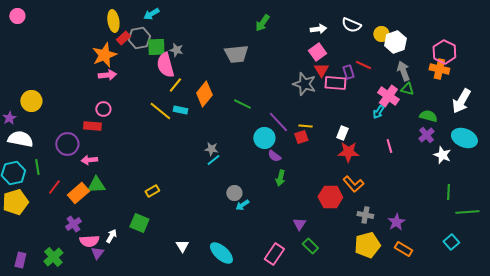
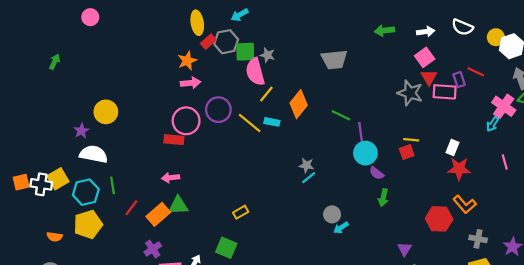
green arrow: (262, 23) -> (384, 31), moved, turned 48
orange star: (104, 55) -> (187, 61), size x0.7
pink circle: (103, 109) -> (186, 121), size x1.6
purple line: (278, 122) -> (361, 135), moved, turned 35
purple circle: (67, 144) -> (218, 110), moved

